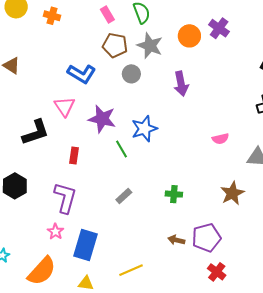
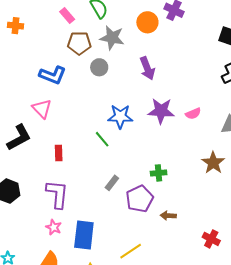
purple star: (102, 119) -> (161, 111), moved
blue star: (144, 129) -> (120, 116), turned 30
purple pentagon: (206, 238) -> (140, 199), moved

